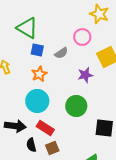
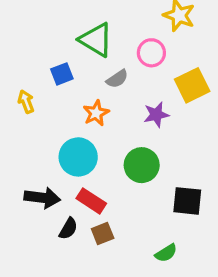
green triangle: (27, 28) -> (96, 40), moved
blue square: (37, 50) -> (62, 74), moved, turned -32
orange star: (39, 74) -> (96, 113), moved
black semicircle: (31, 145) -> (68, 229), turned -136

